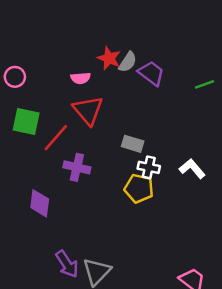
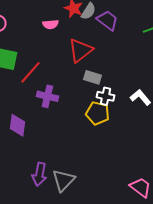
red triangle: (88, 110) -> (80, 50), moved, turned 32
purple arrow: (67, 264) -> (39, 174), turned 45

